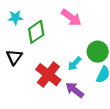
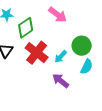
red cross: (48, 75) -> (37, 53), moved

